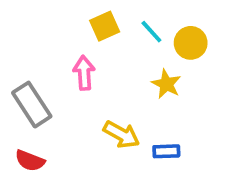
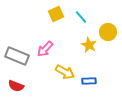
yellow circle: (191, 43) -> (108, 32), moved
pink arrow: (84, 73) -> (45, 49), moved, turned -132
gray rectangle: (32, 105) -> (17, 56), turned -35

